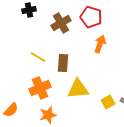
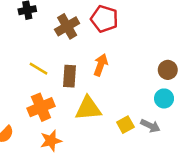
orange arrow: (100, 44) -> (101, 65), moved

